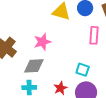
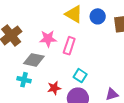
pink rectangle: (94, 35) -> (69, 46), moved

